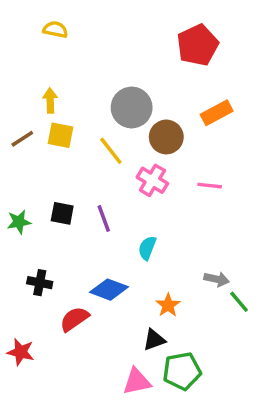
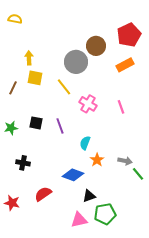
yellow semicircle: (55, 29) -> (15, 19), moved
red pentagon: (197, 45) -> (129, 35), moved
brown circle: (166, 137) -> (96, 46), moved
brown line: (22, 139) -> (13, 88), moved, turned -32
pink line: (210, 186) -> (121, 107), turned 64
blue diamond: (109, 290) -> (73, 175), moved
orange star: (168, 305) -> (97, 160), moved
red semicircle: (74, 319) -> (43, 194), moved

